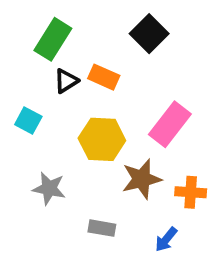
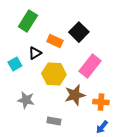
black square: (149, 34) -> (79, 32), moved
black triangle: (66, 81) -> (35, 53), moved
cyan square: (28, 121) -> (15, 64), turned 32
blue arrow: (166, 239) -> (102, 127), moved

